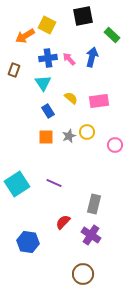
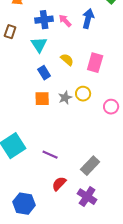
pink rectangle: (99, 101) -> (95, 63), turned -66
purple line: (54, 183) -> (50, 155), moved
gray rectangle: (94, 204) -> (90, 166), turned 30

